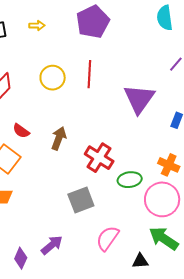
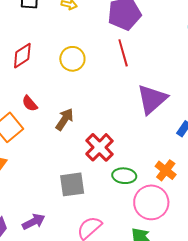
red line: (89, 74) -> (123, 53), moved, turned -32

